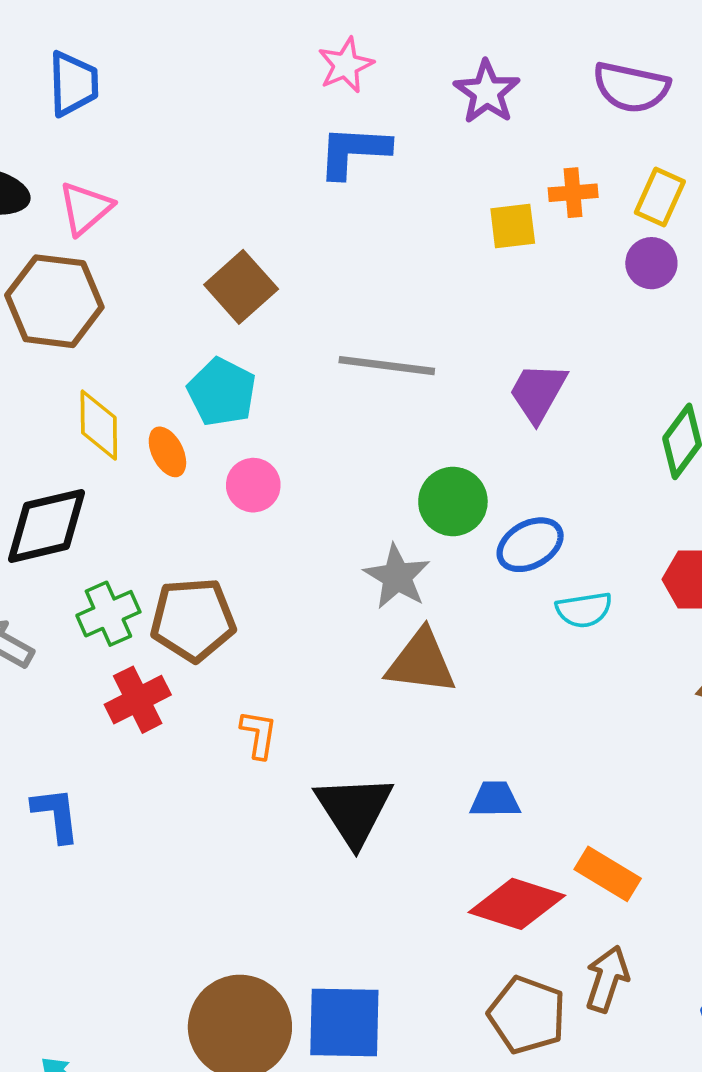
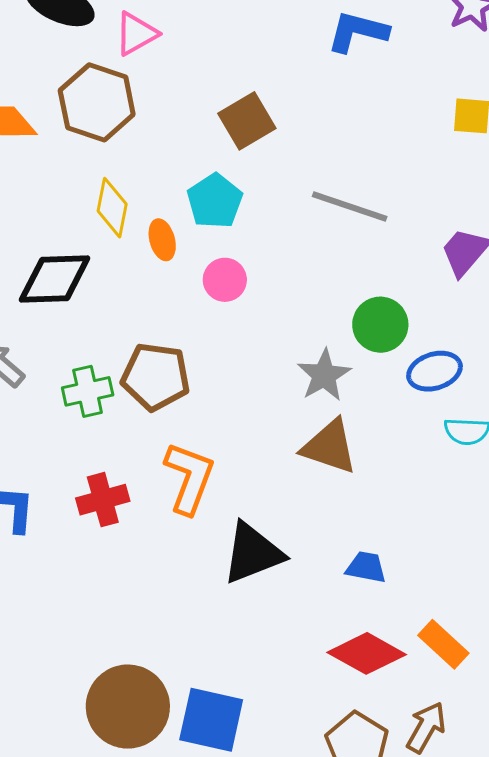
green cross: (108, 614) -> (88, 391), moved
red cross: (138, 700) -> (103, 500), moved
orange L-shape: (259, 734) -> (189, 478), size x1.8
black triangle: (354, 810) -> (253, 553), turned 30

